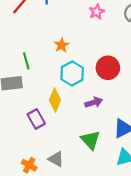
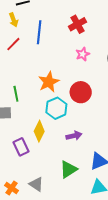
orange star: (62, 45) -> (49, 82), size x1.5
red circle: (108, 68) -> (81, 92), moved
green triangle: (90, 140) -> (68, 169), turned 36

